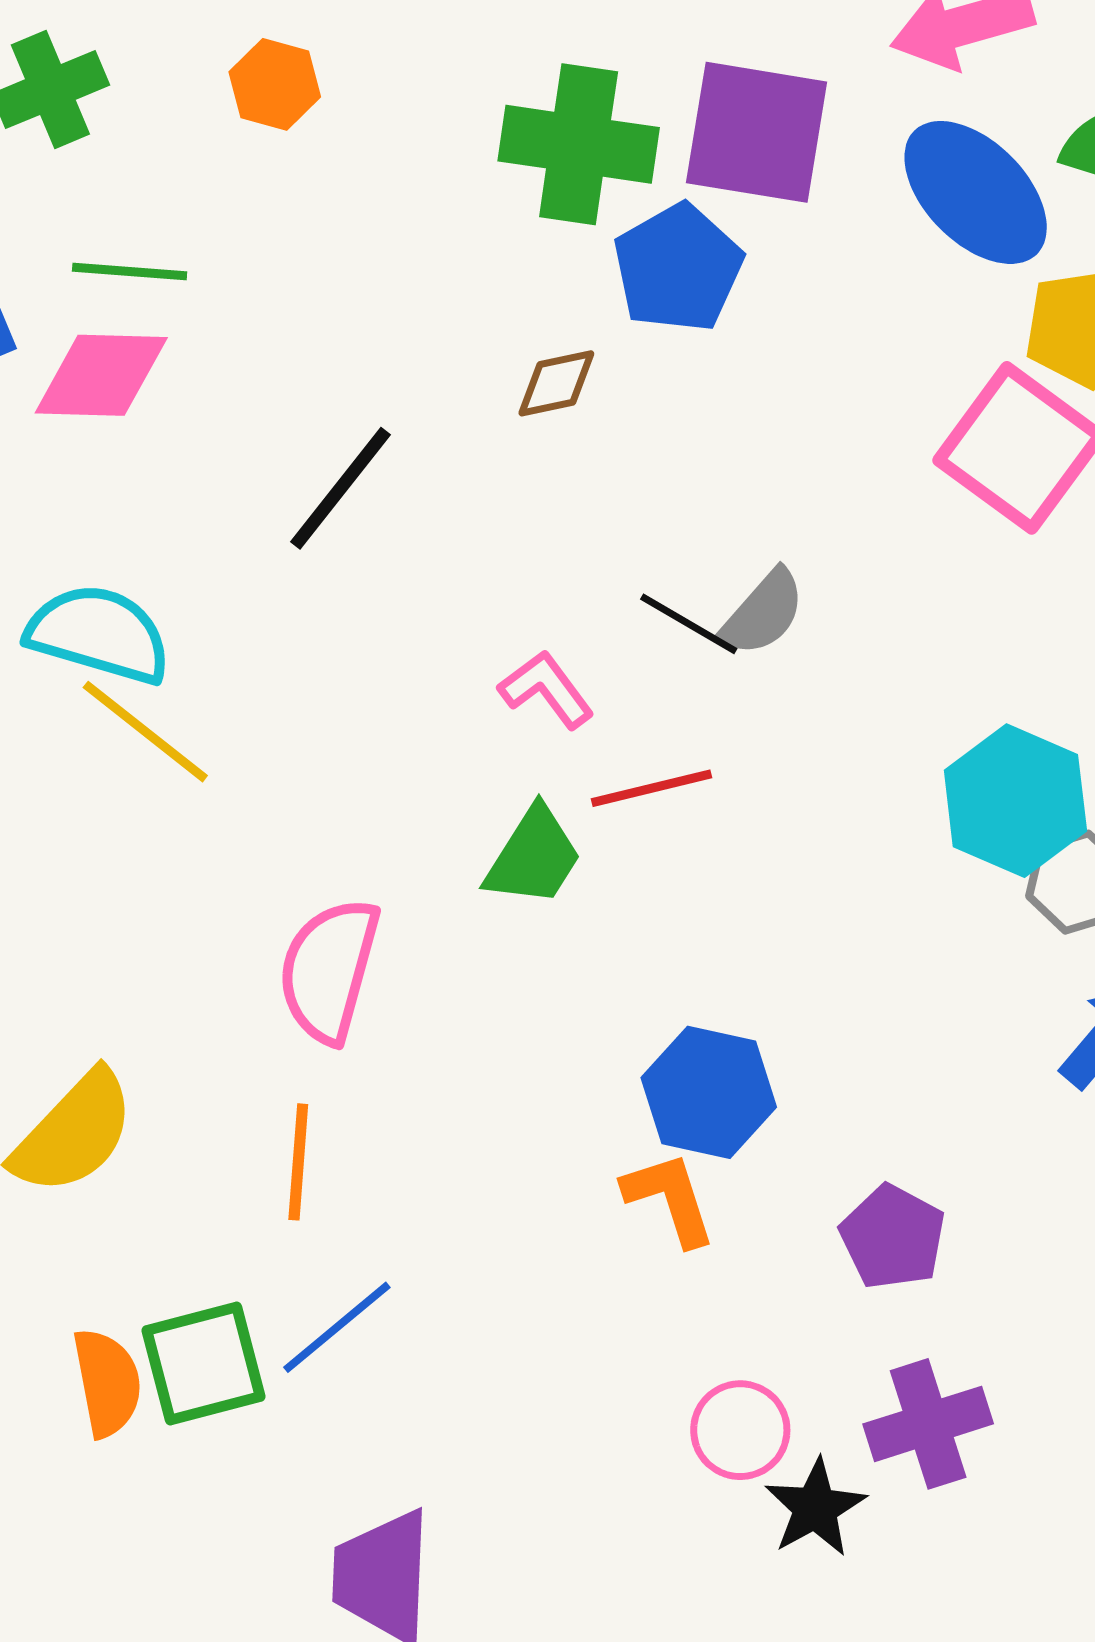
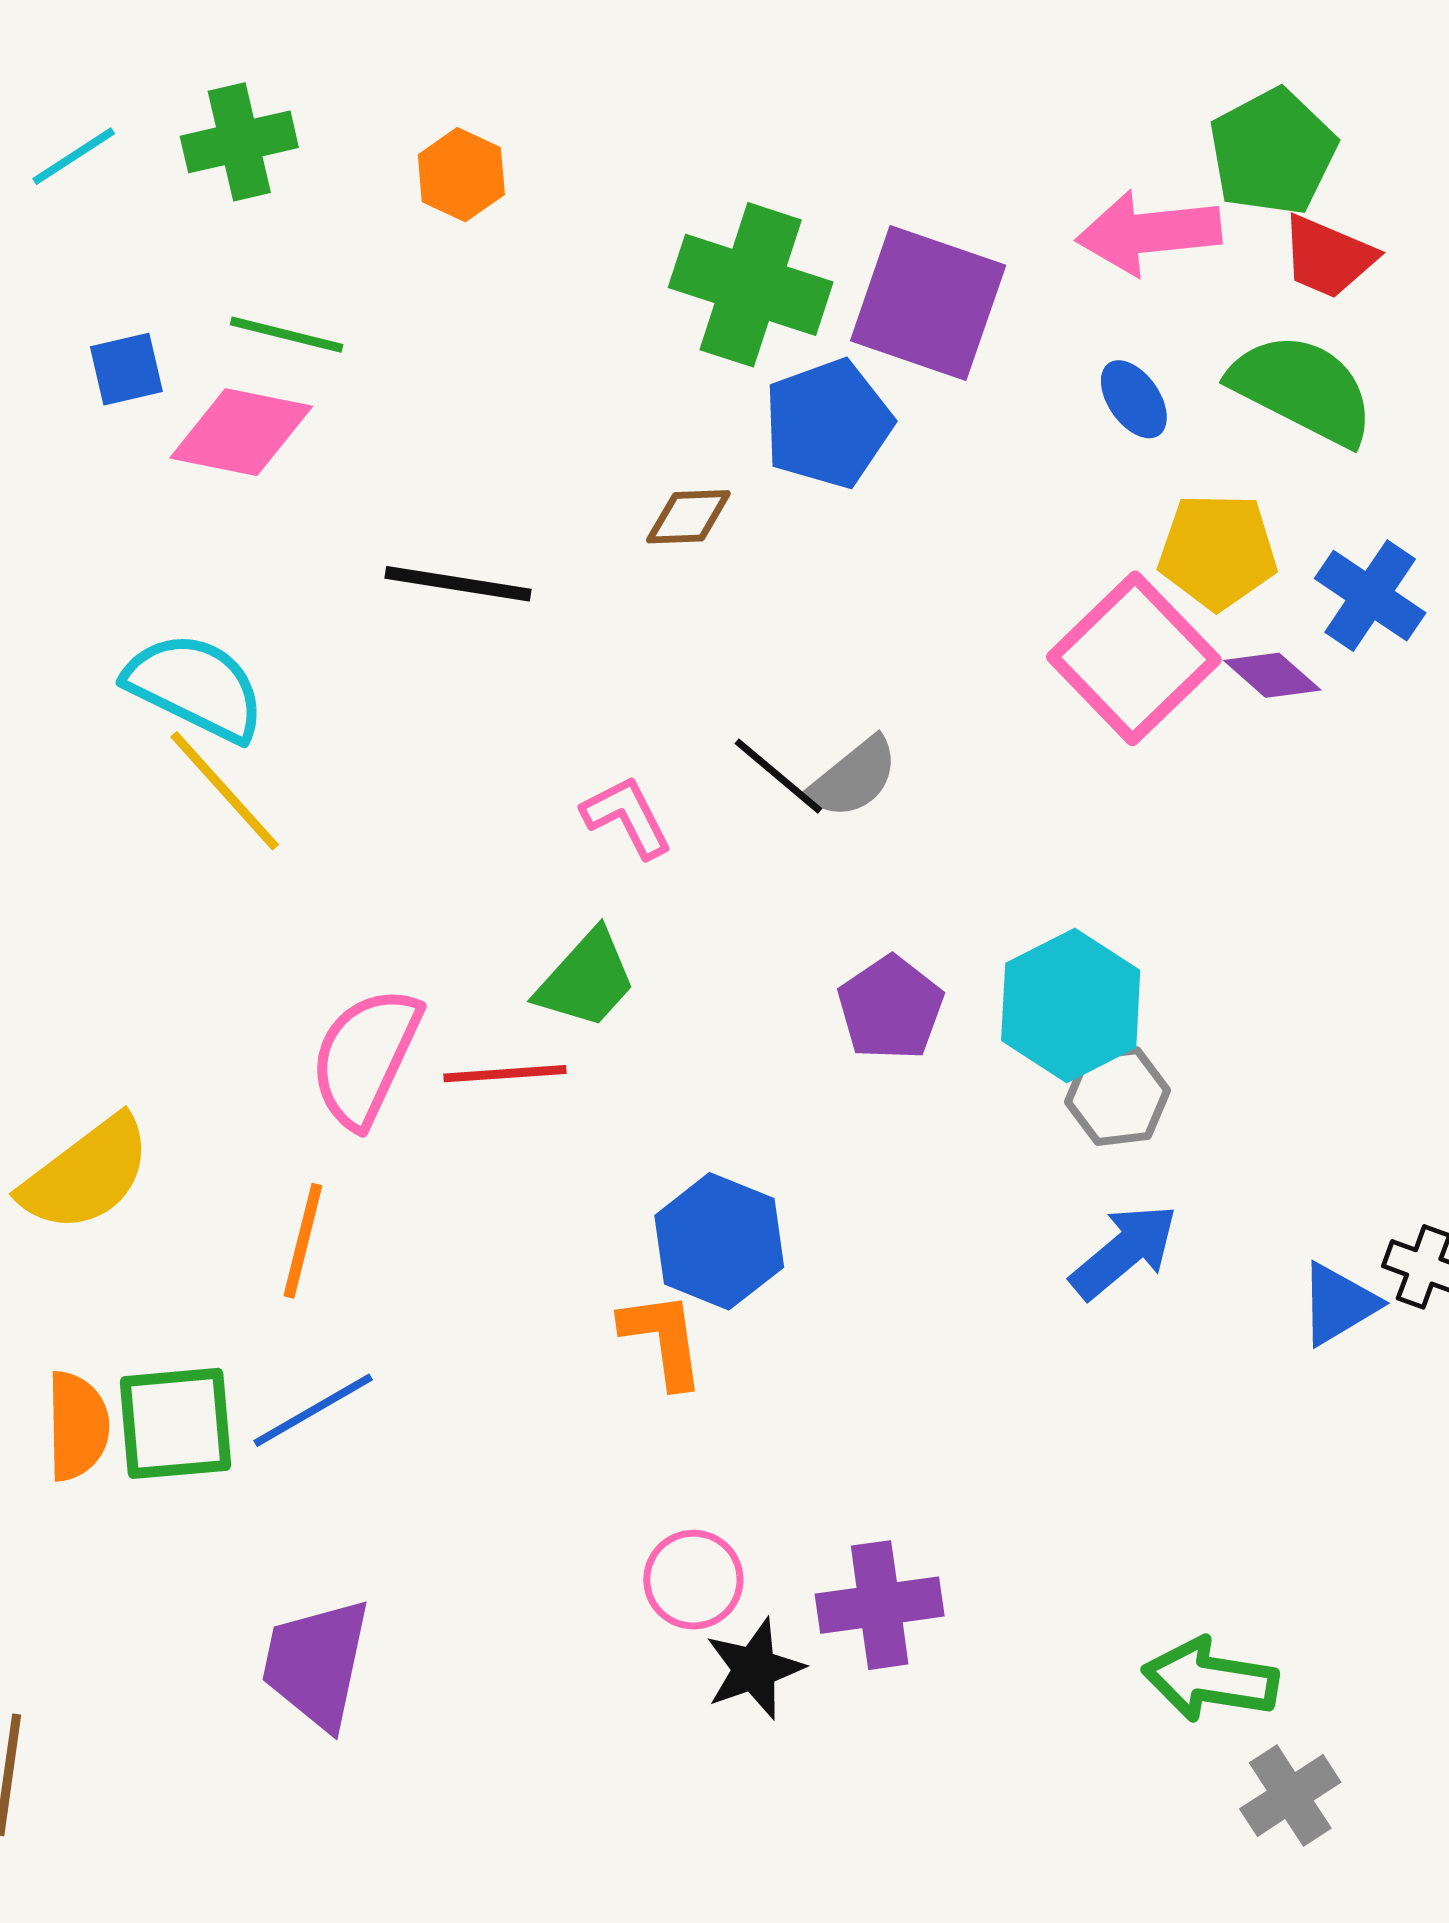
blue ellipse: (976, 192) -> (1134, 399), size x0.5
black line: (340, 488) -> (458, 584), turned 51
red line: (651, 788) -> (505, 1074), moved
purple pentagon: (893, 1237) -> (890, 1008), moved

